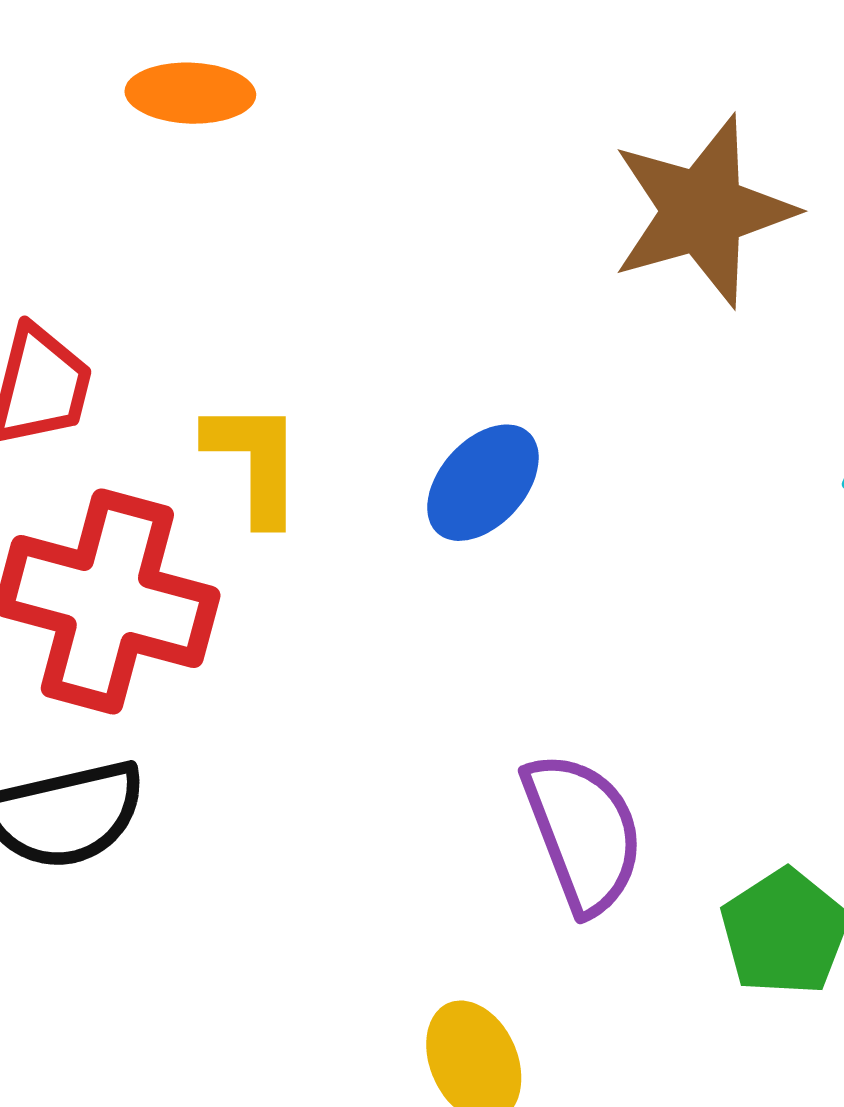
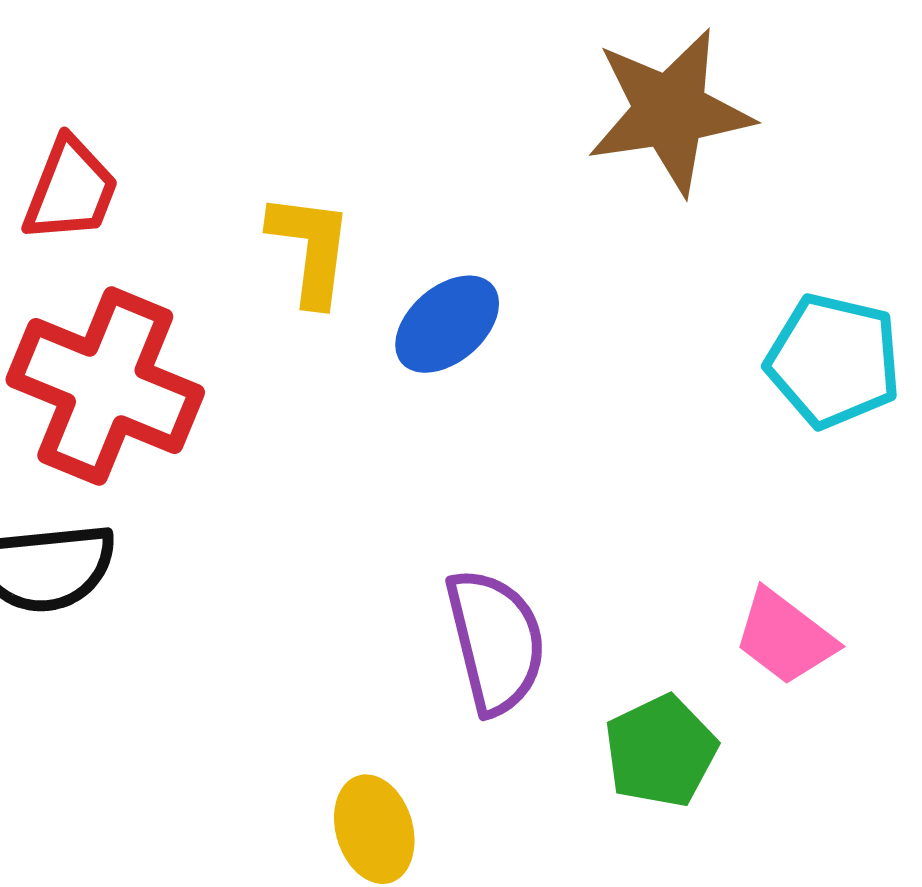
yellow L-shape: (255, 462) -> (311, 249), moved

